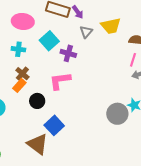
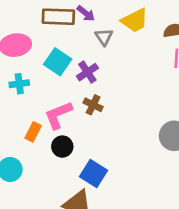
purple cross: (68, 53) -> (87, 72), turned -35
brown cross: (22, 74) -> (93, 105), moved
pink L-shape: (60, 81) -> (58, 115), moved

